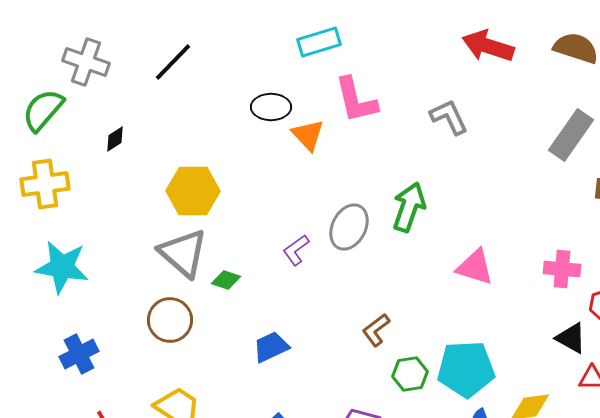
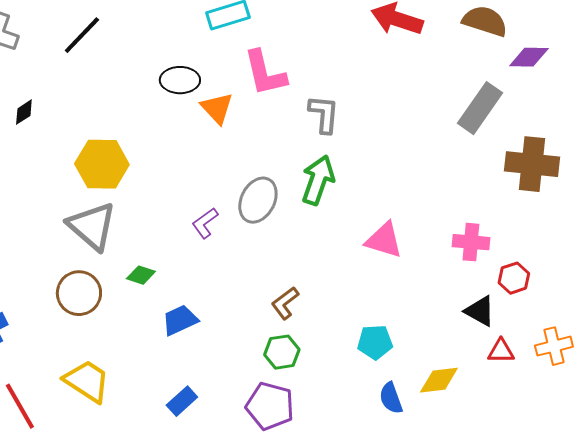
gray L-shape: (449, 117) -> (324, 114), moved, turned 30
green diamond: (226, 280) -> (141, 275), moved
cyan pentagon: (466, 369) -> (375, 342), size x0.6
green hexagon: (410, 374) -> (282, 352), moved

